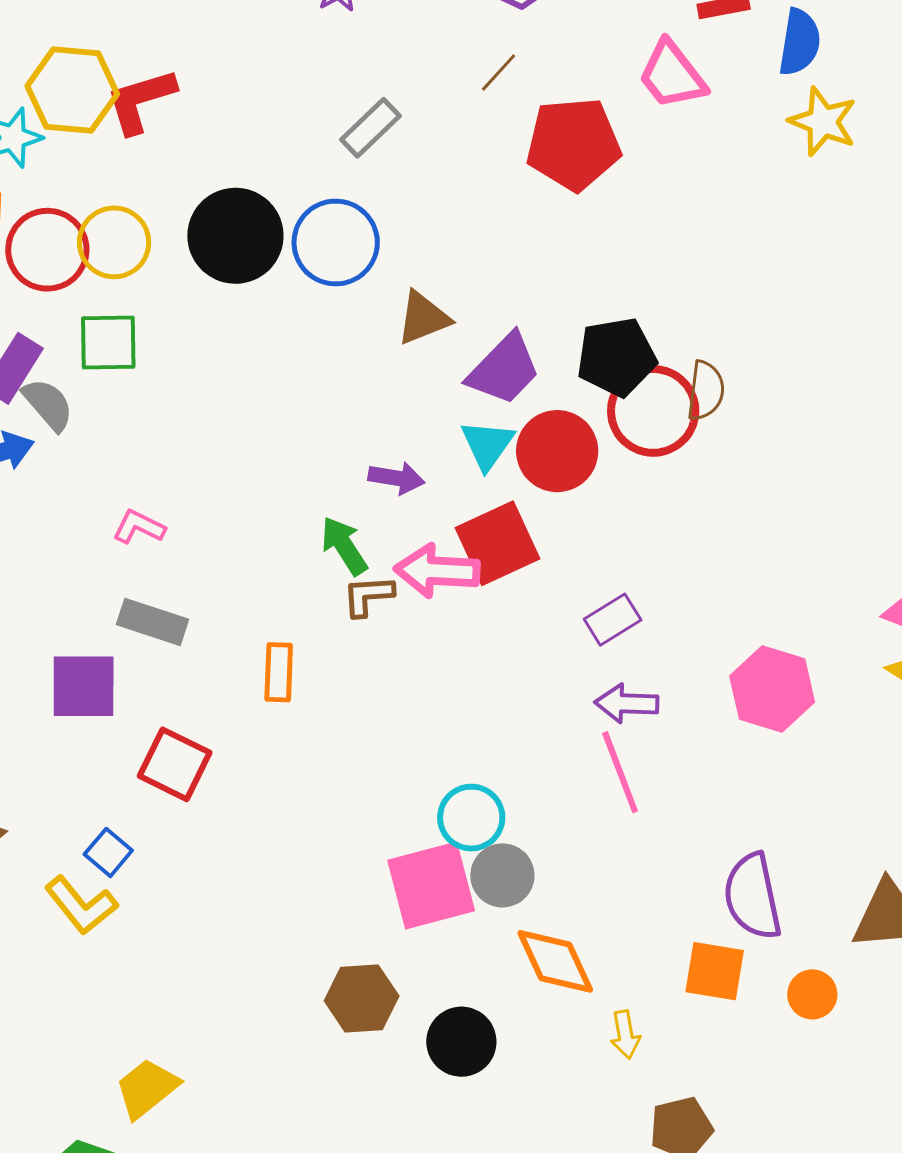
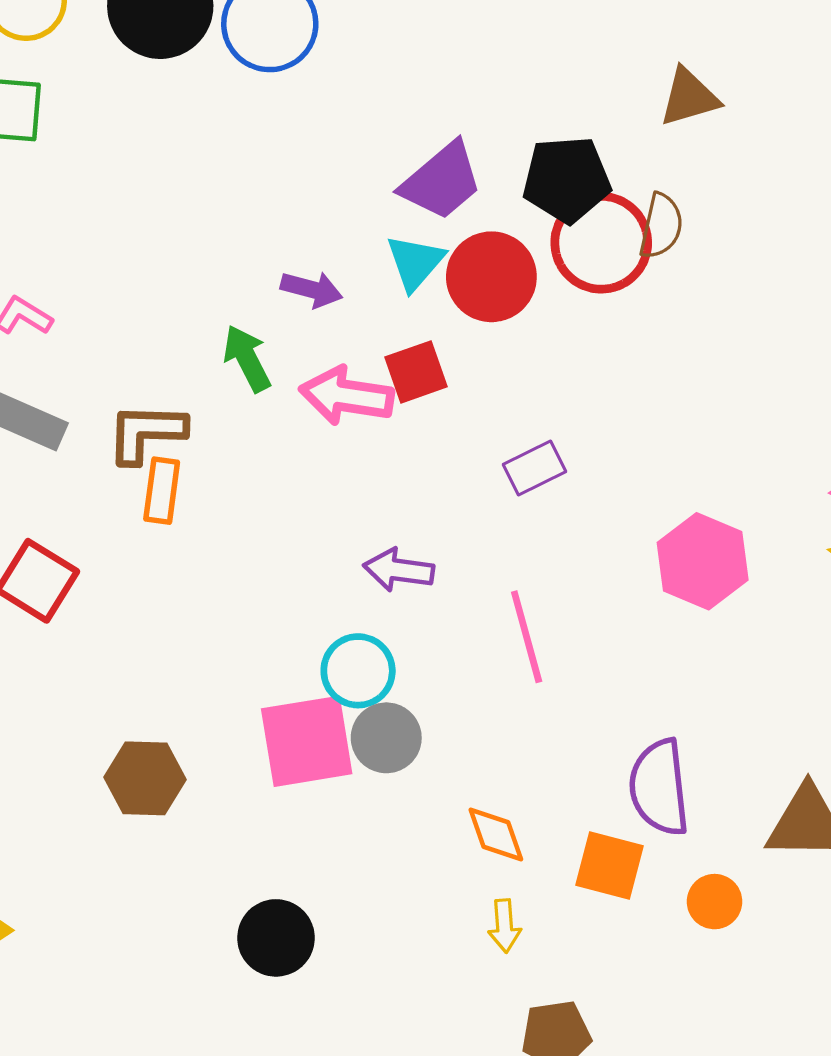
brown triangle: (423, 318) -> (689, 97), moved
red square: (498, 543) -> (416, 372), size x0.7
brown L-shape: (368, 596) -> (146, 433), moved, size x1.4
purple arrow: (627, 703) -> (399, 570), moved
orange diamond: (555, 961) -> (496, 834), moved, size x0.7
brown hexagon: (362, 998) -> (145, 778), moved
black circle: (461, 1042) -> (276, 938), moved

